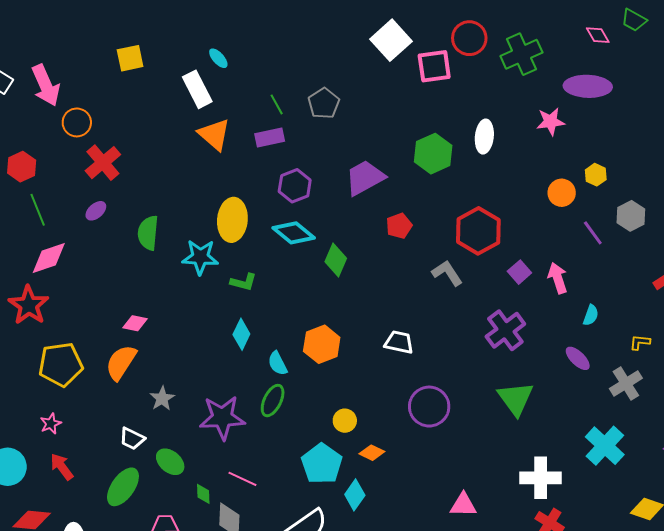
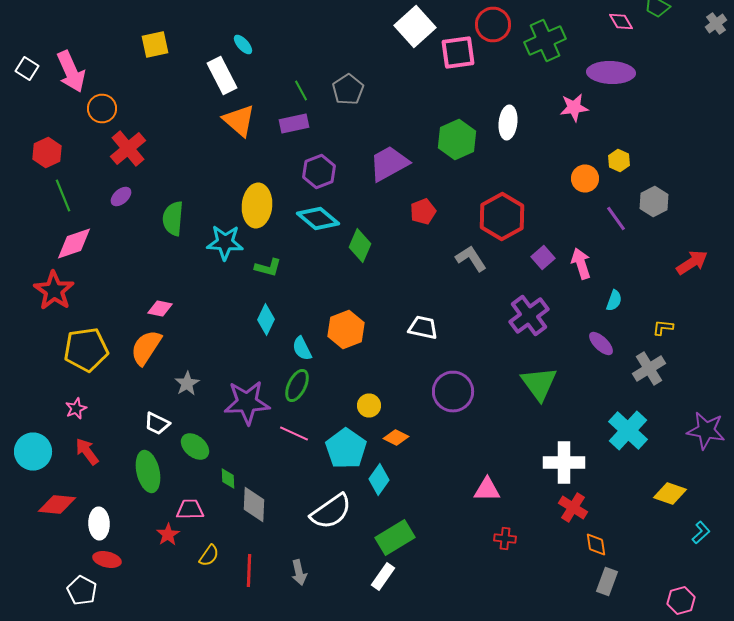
pink line: (242, 479) -> (294, 434), moved
green ellipse: (123, 487) -> (148, 472), turned -48

